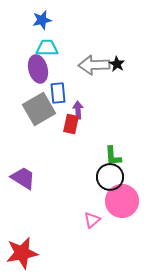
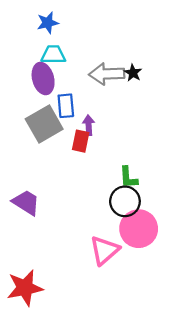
pink triangle: (92, 220) -> (104, 250), size x1.6

